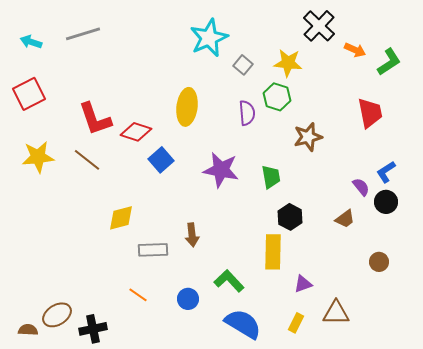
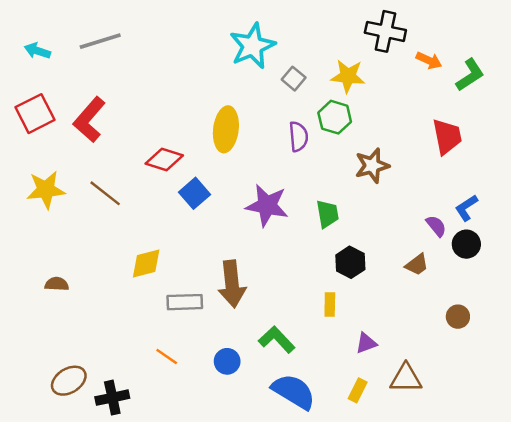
black cross: (319, 26) -> (385, 31), turned -32
red L-shape: (95, 119) -> (89, 120), moved, turned 60
brown arrow: (192, 235) -> (232, 284), size x1.6
yellow rectangle: (273, 252) -> (330, 305), size x0.6
brown semicircle: (28, 330) -> (57, 284), moved

